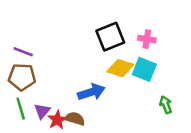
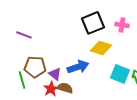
cyan square: (144, 69) -> (120, 74), moved
brown pentagon: (22, 77) -> (35, 67), moved
purple triangle: (42, 111) -> (55, 74), moved, turned -32

